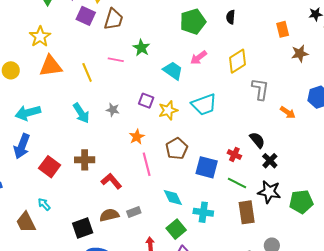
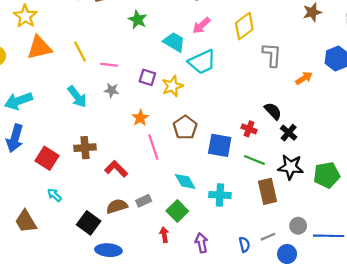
pink line: (116, 60) -> (109, 65), moved
cyan trapezoid: (204, 105) -> (202, 62), moved
orange arrow: (288, 112) -> (304, 78), turned -63
cyan arrow: (44, 204) -> (54, 195), moved
black square: (83, 228) -> (89, 223), turned -30
green square: (176, 229) -> (177, 211), moved

